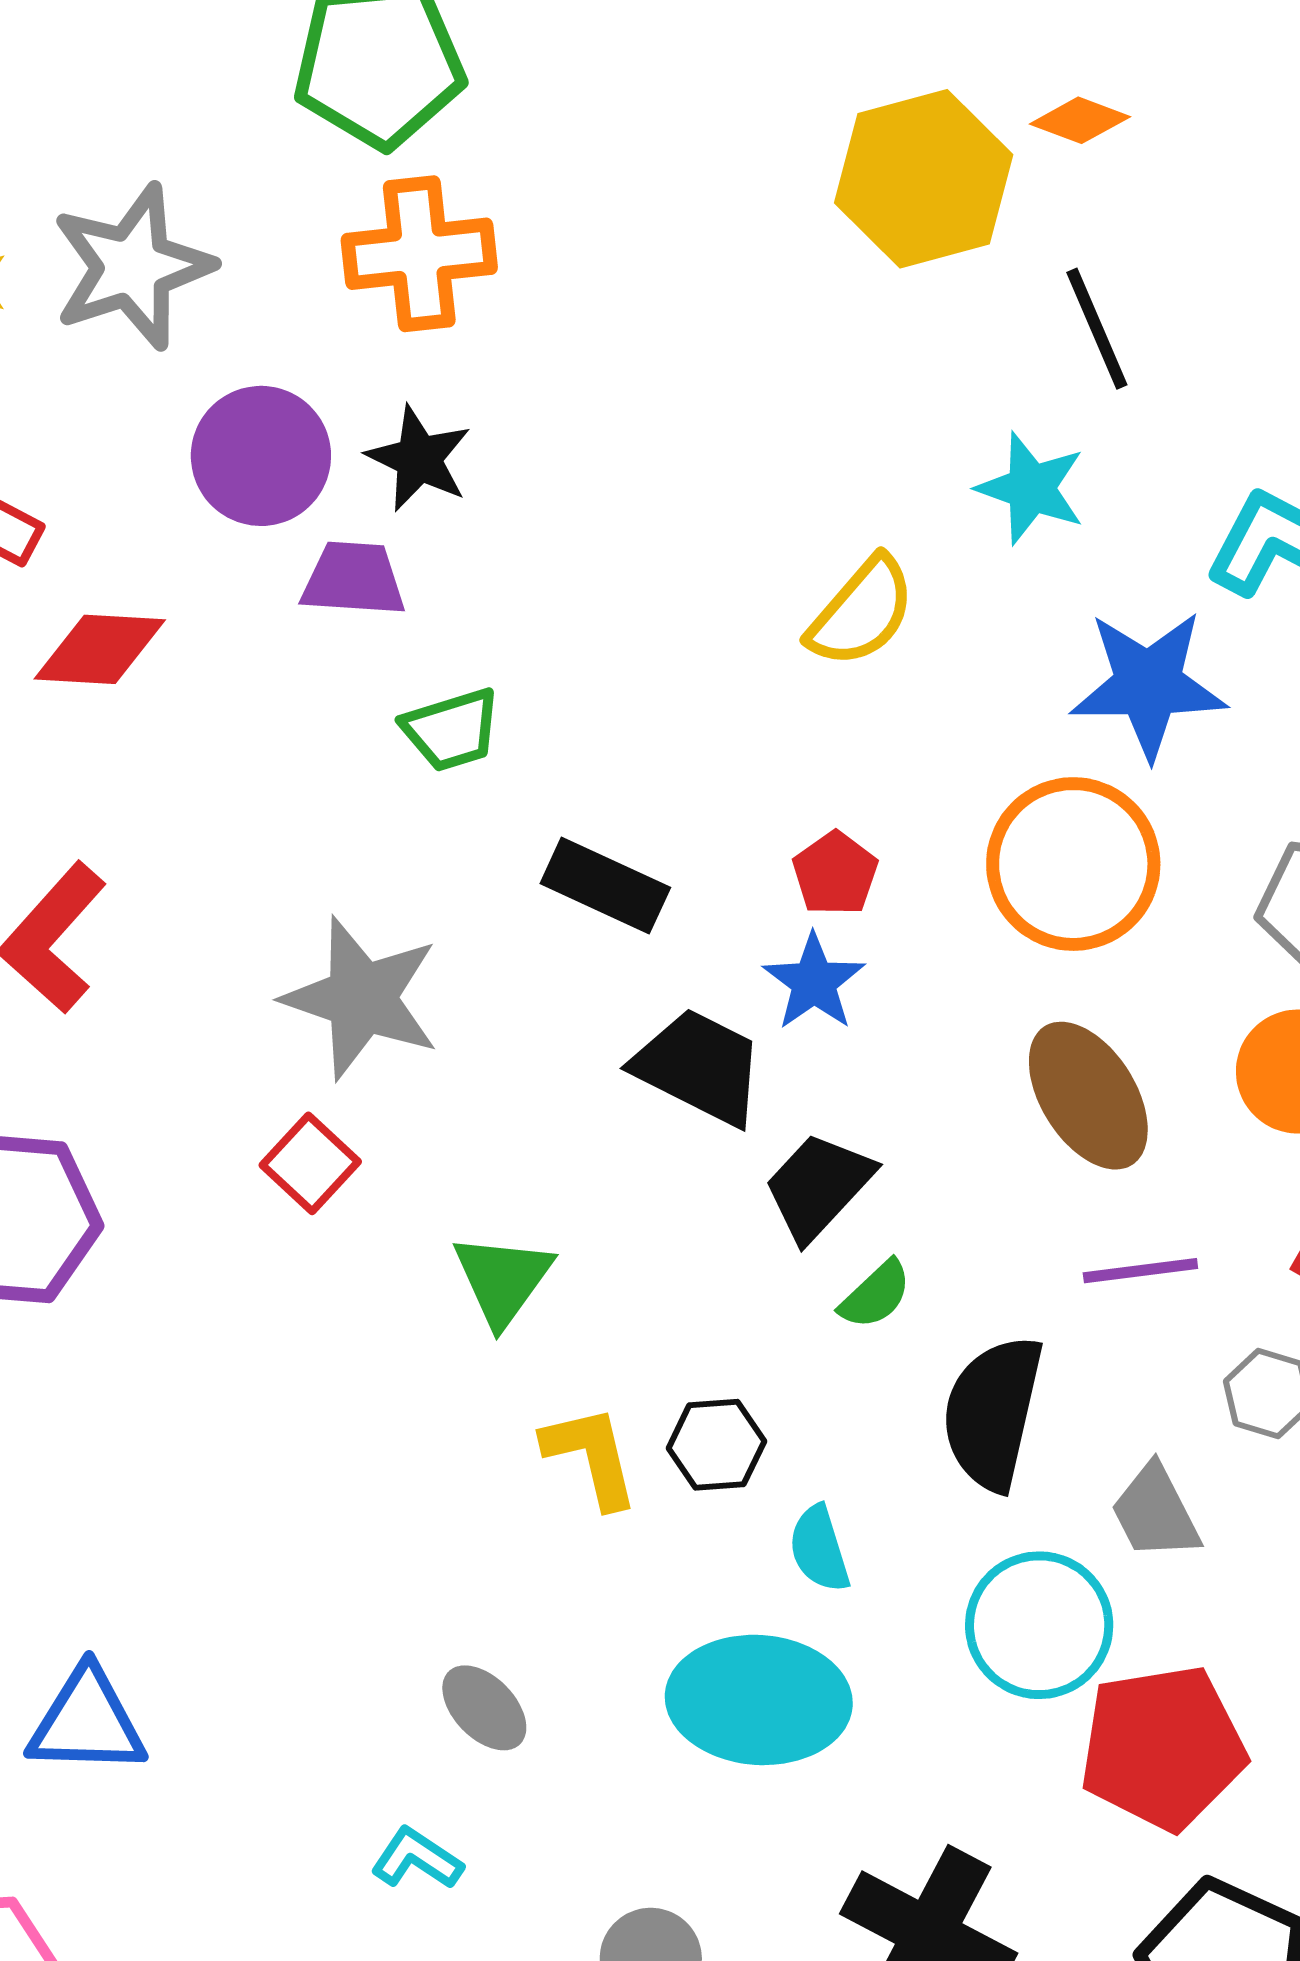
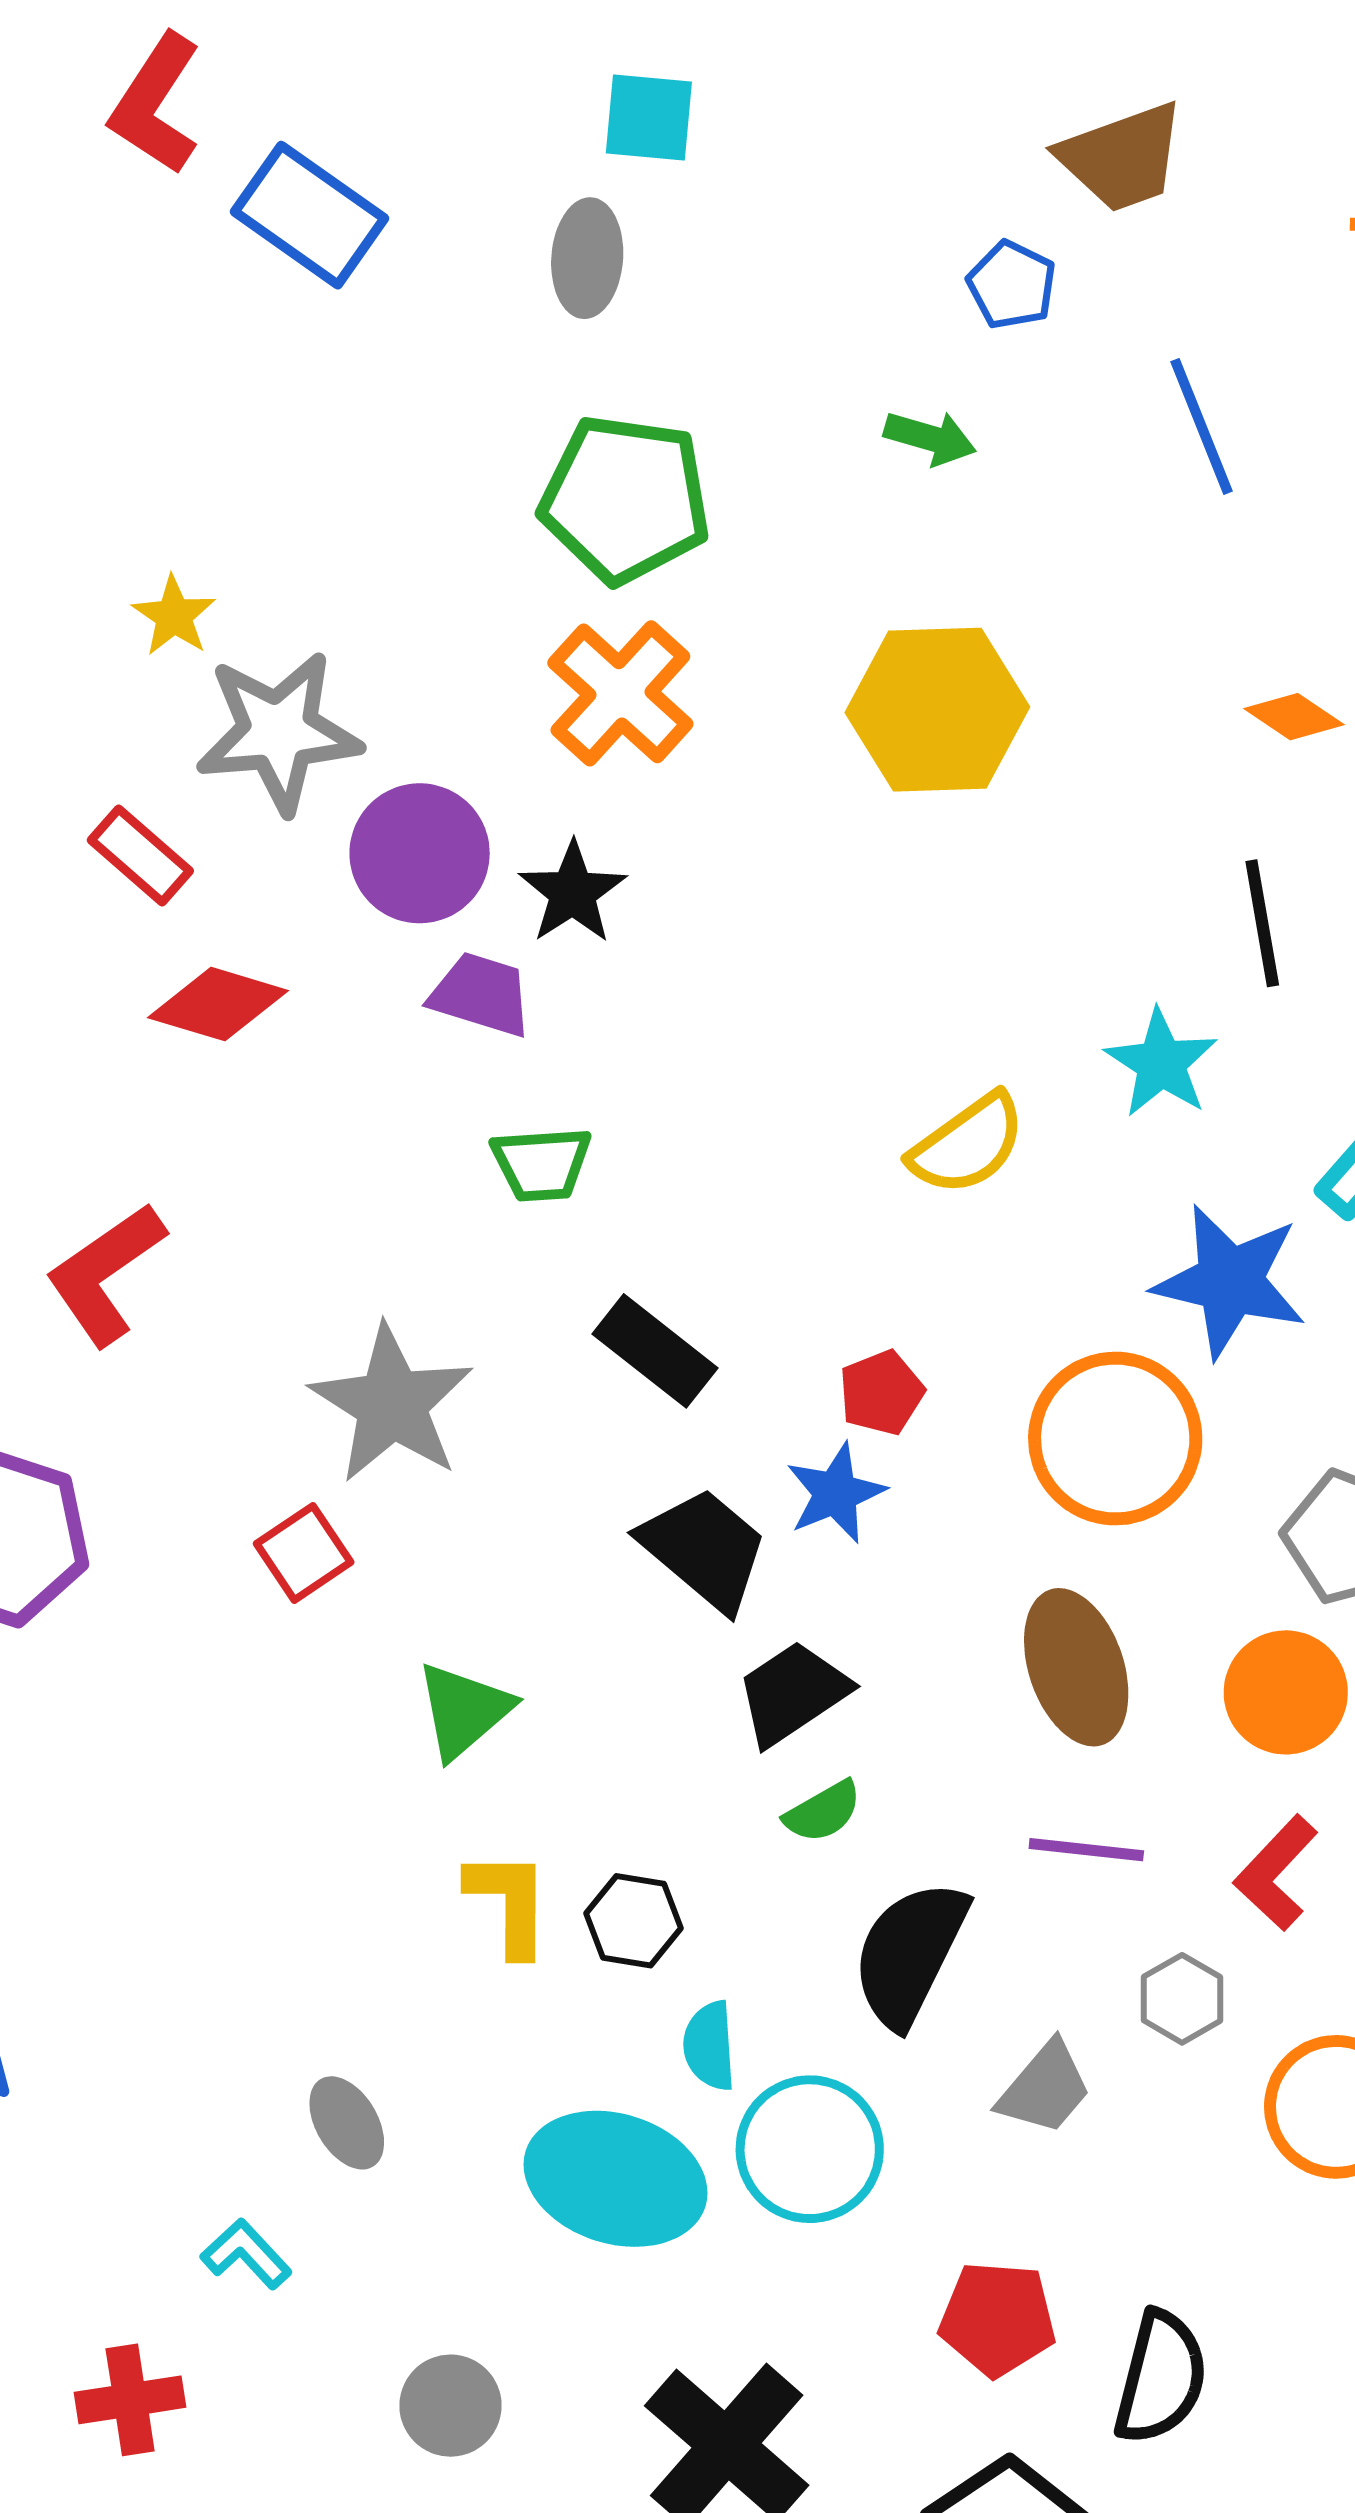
yellow hexagon: (924, 179) -> (937, 710), moved
orange cross: (419, 254) -> (620, 693), turned 35
gray star: (132, 267) -> (278, 732), moved
gray trapezoid: (1155, 1512) -> (1045, 2088), turned -126
cyan circle: (1039, 1625) -> (810, 2149), moved
red pentagon: (1163, 1748) -> (997, 2319), size x0.7

